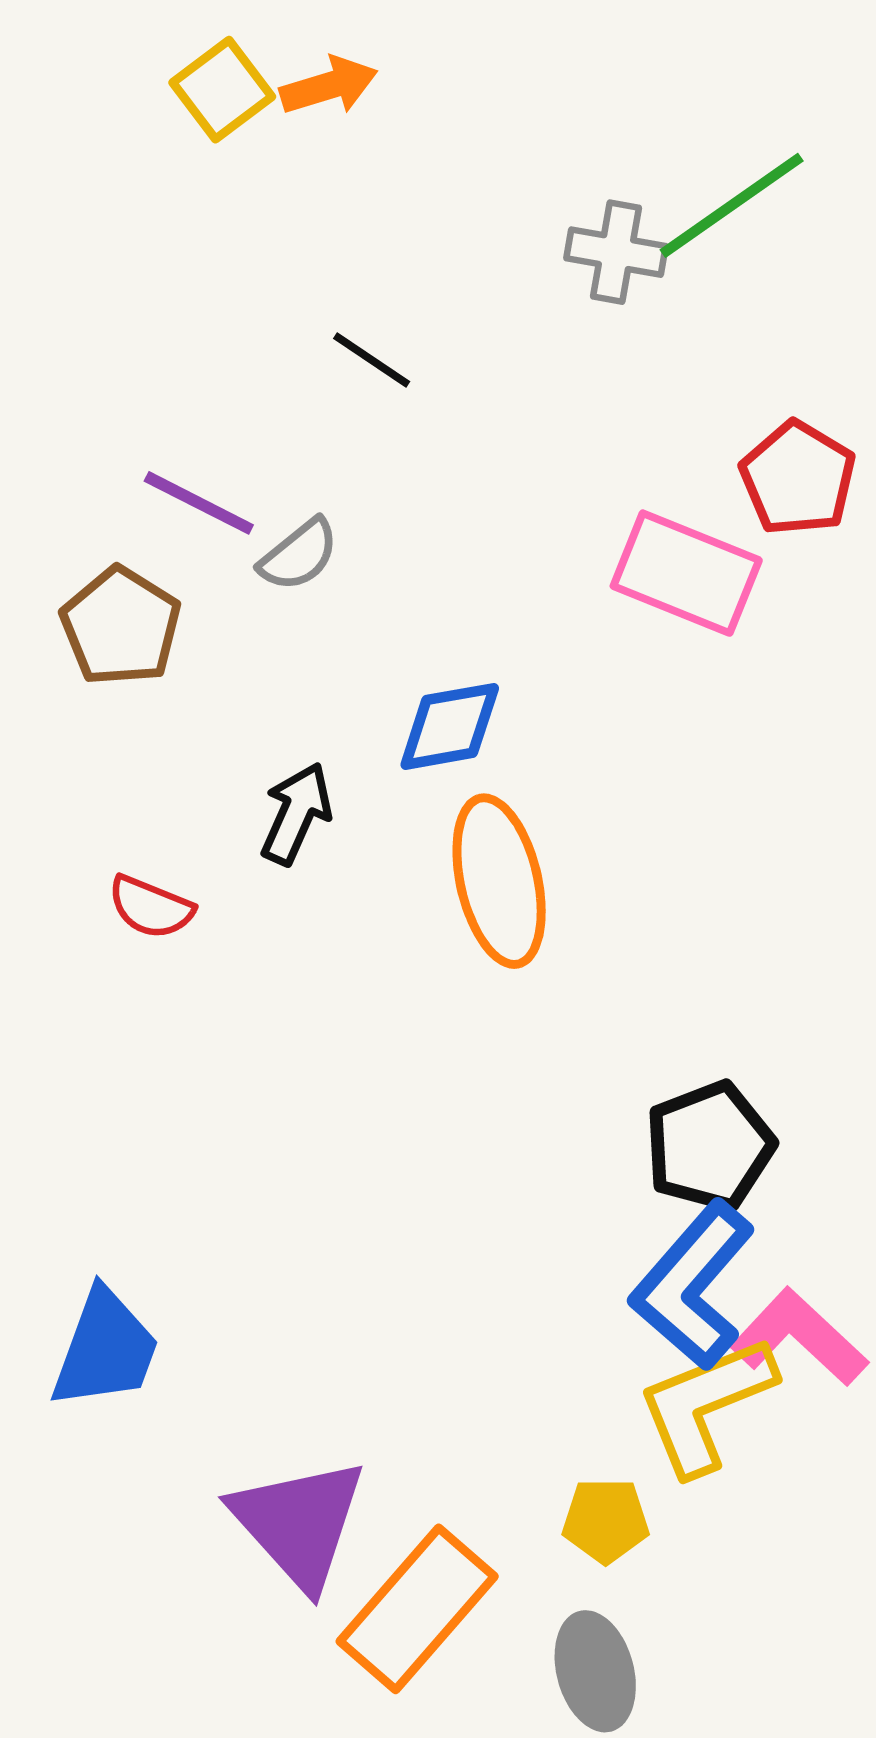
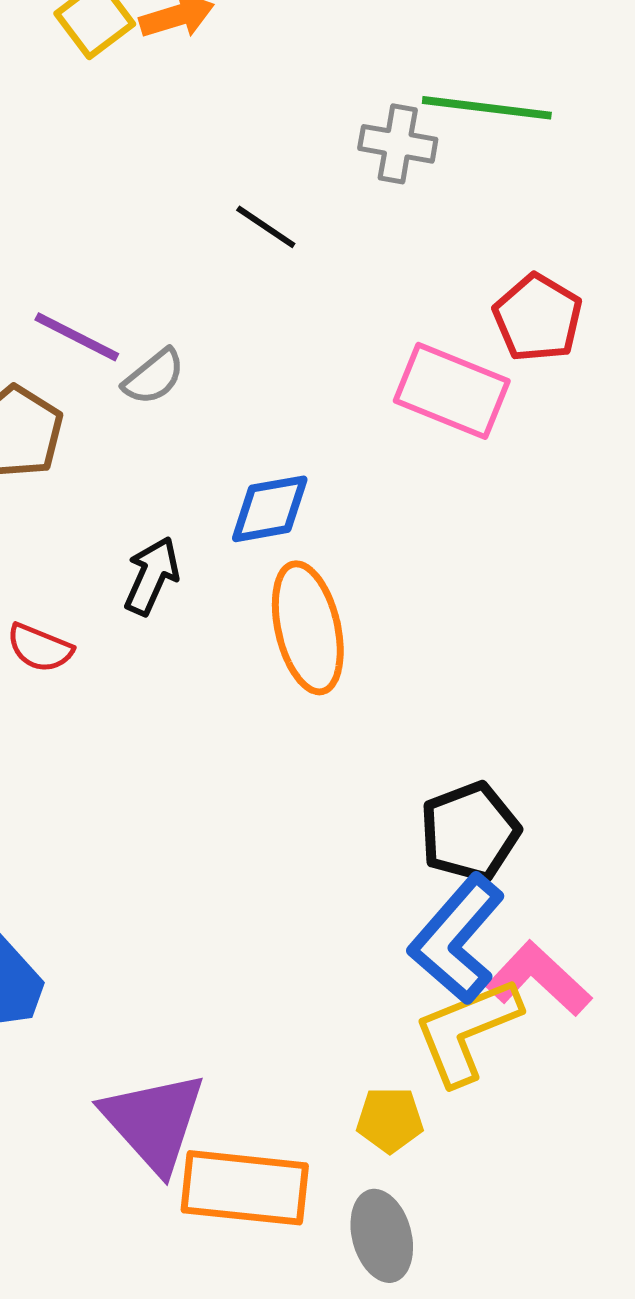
green line: (732, 205) -> (487, 108), turned 42
black line: (372, 360) -> (266, 227), moved
orange rectangle: (417, 1609) -> (245, 1188), turned 55

